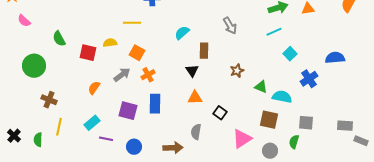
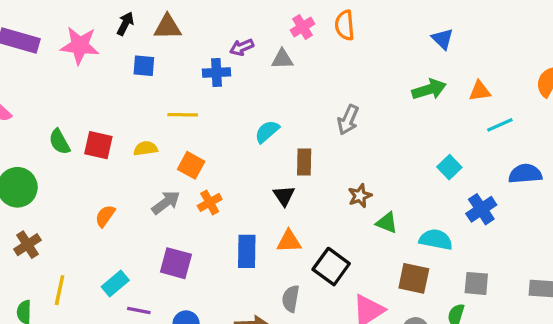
gray arrow: (230, 26) -> (348, 120), turned 54
cyan line: (274, 32) -> (500, 125), moved
red square: (88, 53) -> (98, 145), moved
green triangle: (261, 87) -> (387, 223), moved
orange semicircle: (94, 88) -> (105, 216), moved
brown cross: (49, 100) -> (27, 245), moved, turned 35
blue rectangle: (155, 104) -> (247, 251), moved
black square: (220, 113) -> (331, 267), size x1.5

